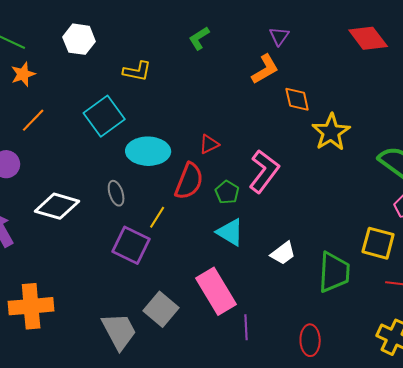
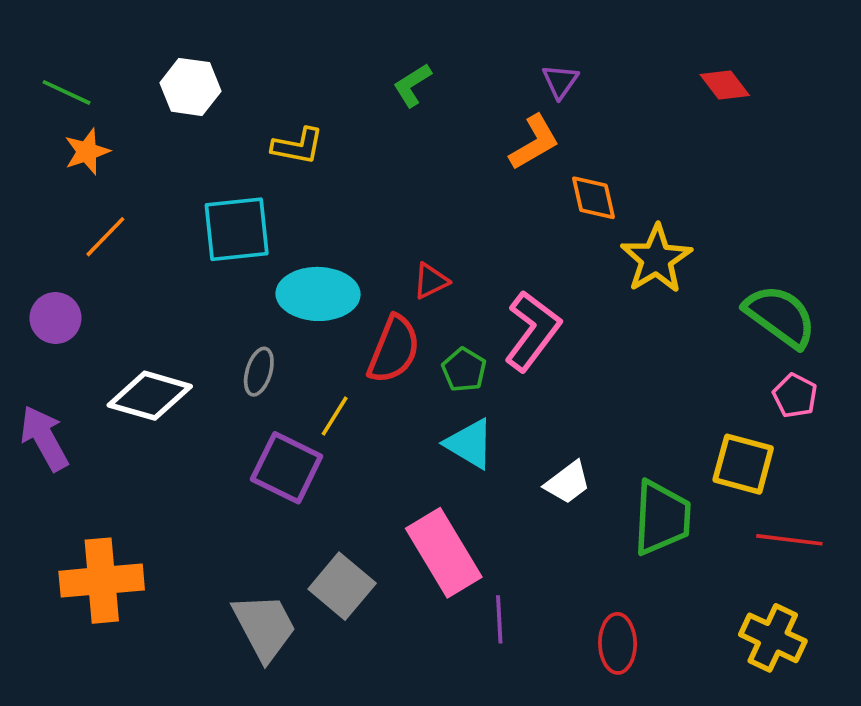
red diamond: (368, 38) -> (725, 85), size x0.7
cyan square: (104, 116) -> (237, 229), turned 30
gray ellipse: (116, 193) -> (259, 372), turned 35

